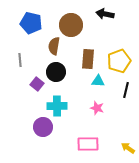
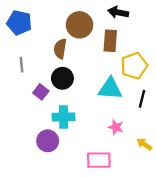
blue pentagon: (31, 23) -> (19, 23), moved
brown rectangle: (88, 59) -> (110, 41), moved
cyan triangle: (98, 81) -> (110, 89), size x1.6
pink star: (97, 108) -> (116, 127), moved
yellow arrow: (128, 148) -> (144, 144), moved

